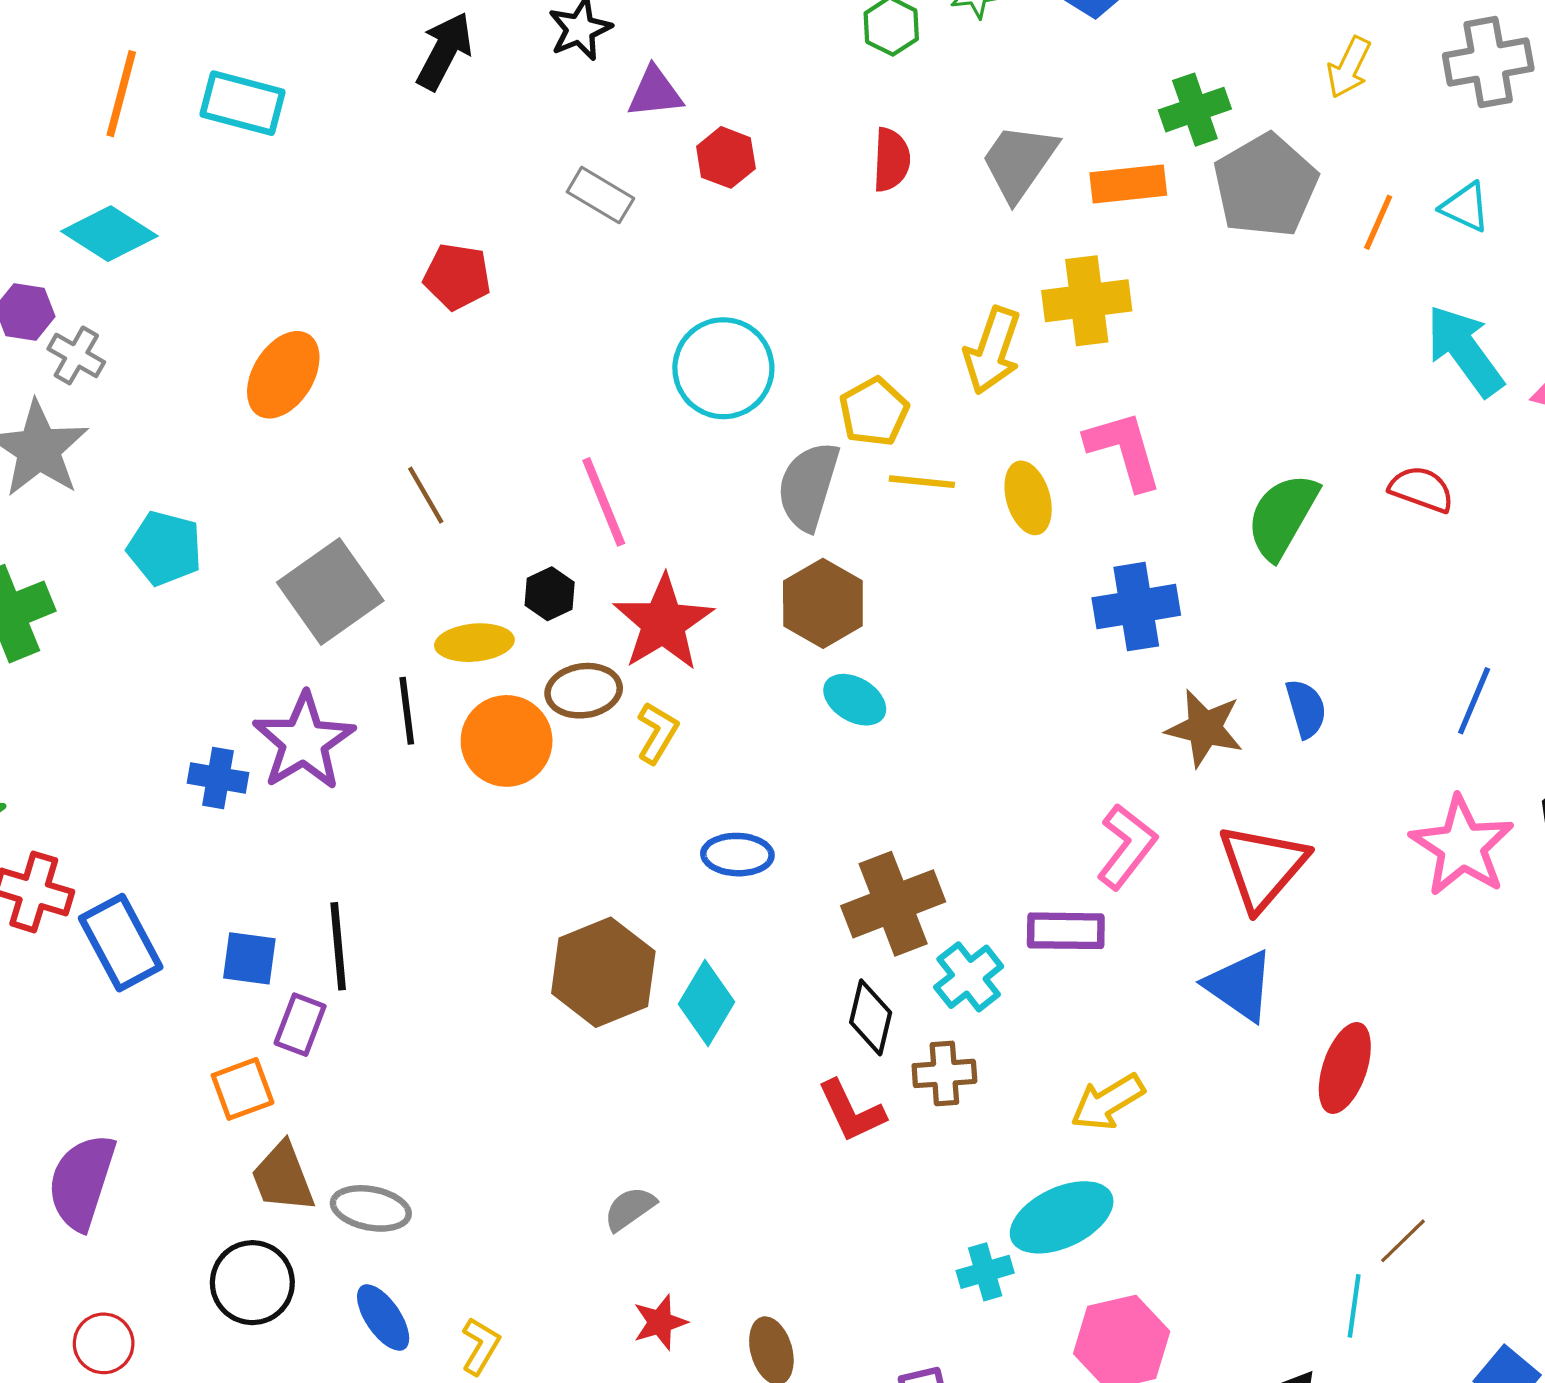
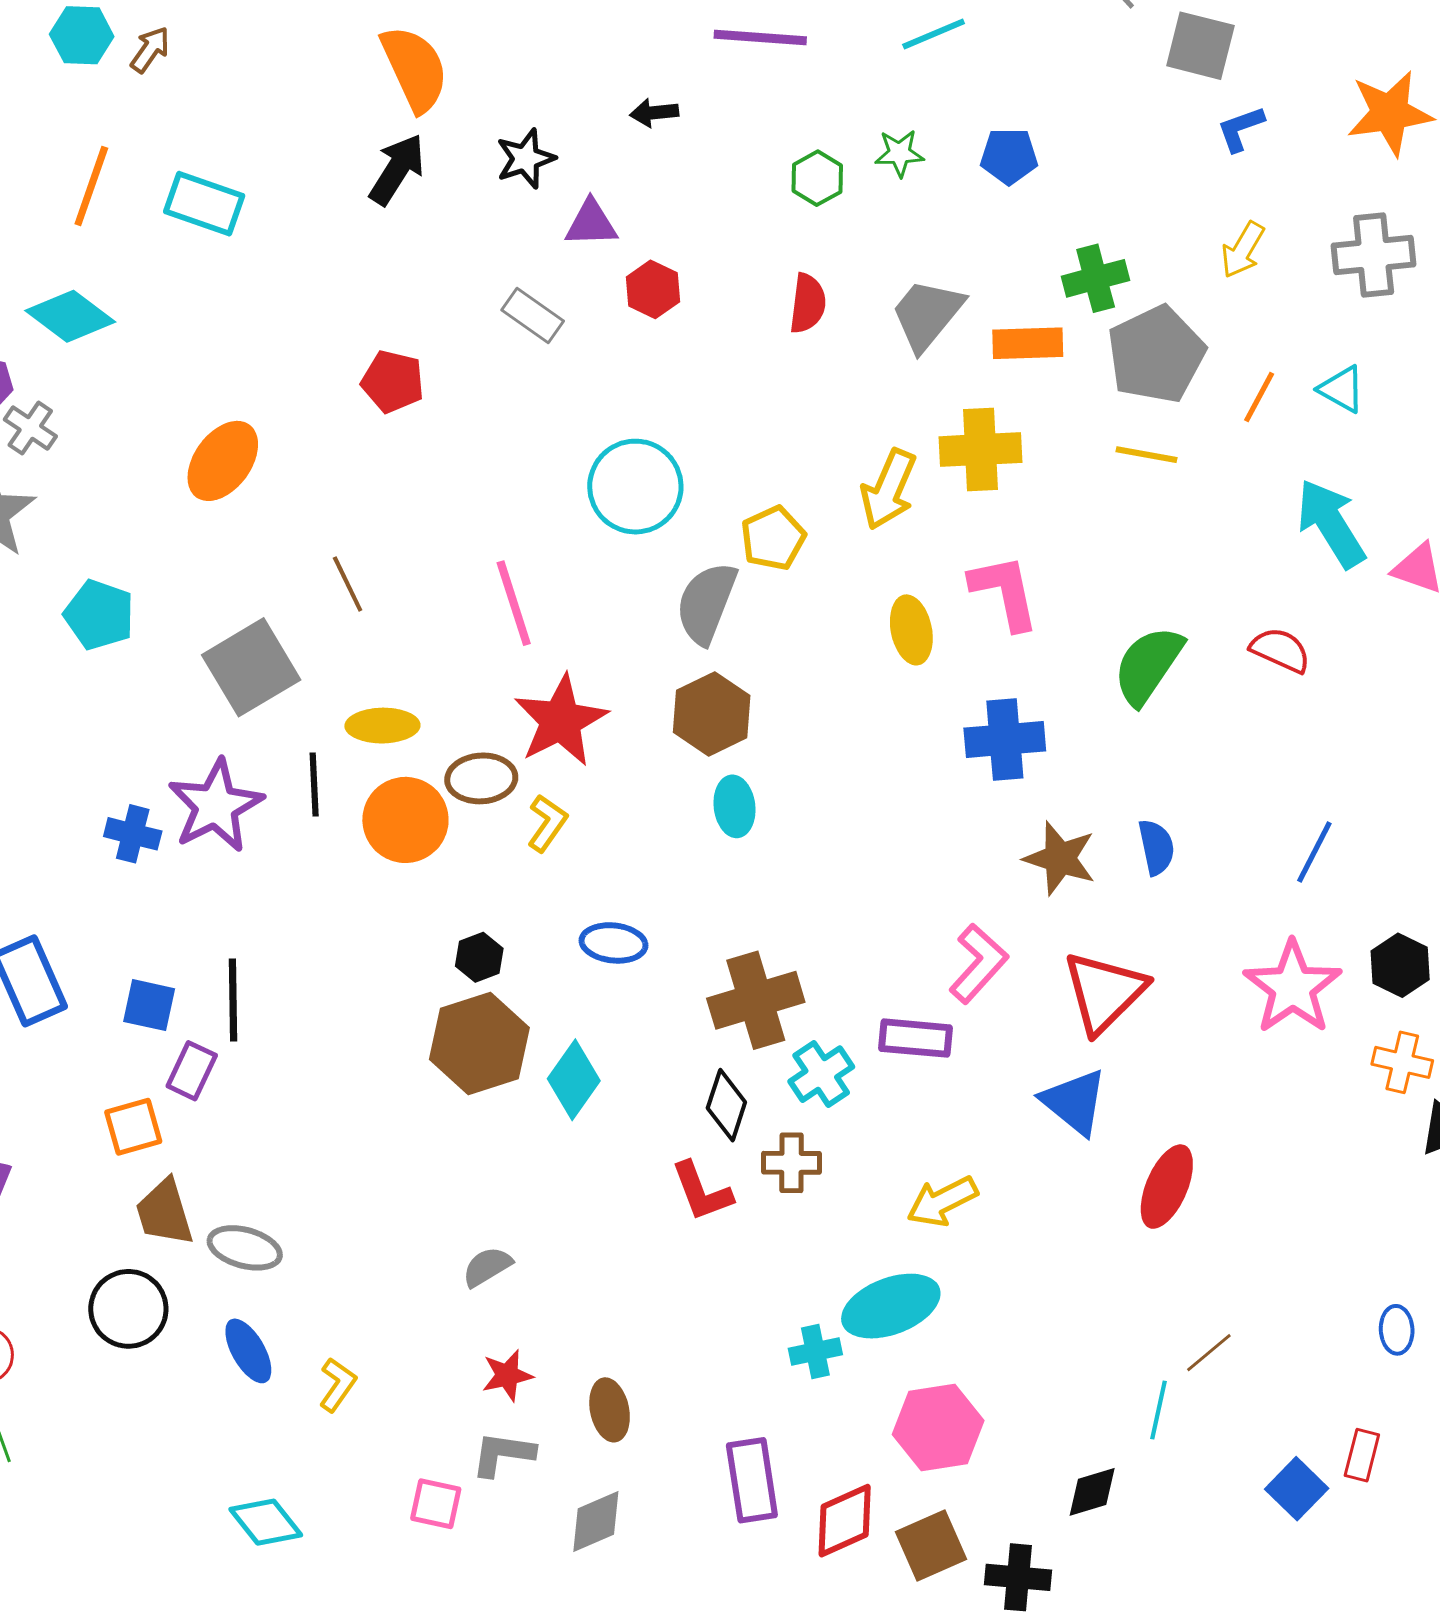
yellow line: (922, 482) -> (1147, 455), moved
black hexagon: (550, 594) -> (479, 957), moved
cyan ellipse: (855, 700) -> (734, 806), turned 48

